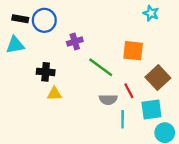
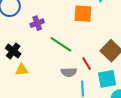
orange square: (133, 51) -> (83, 14), moved
black cross: (46, 72) -> (13, 51), turned 35

